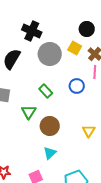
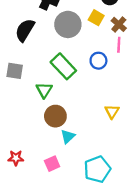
green rectangle: (46, 91) -> (63, 66), size x1.6
brown circle: (50, 126) -> (55, 116), moved

